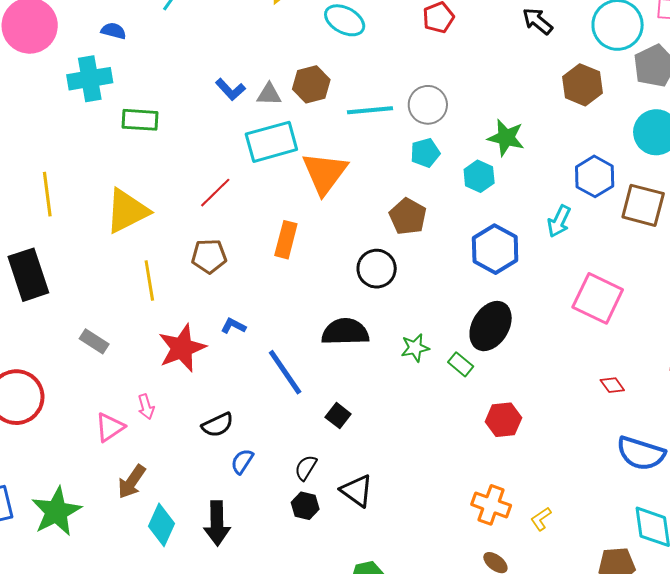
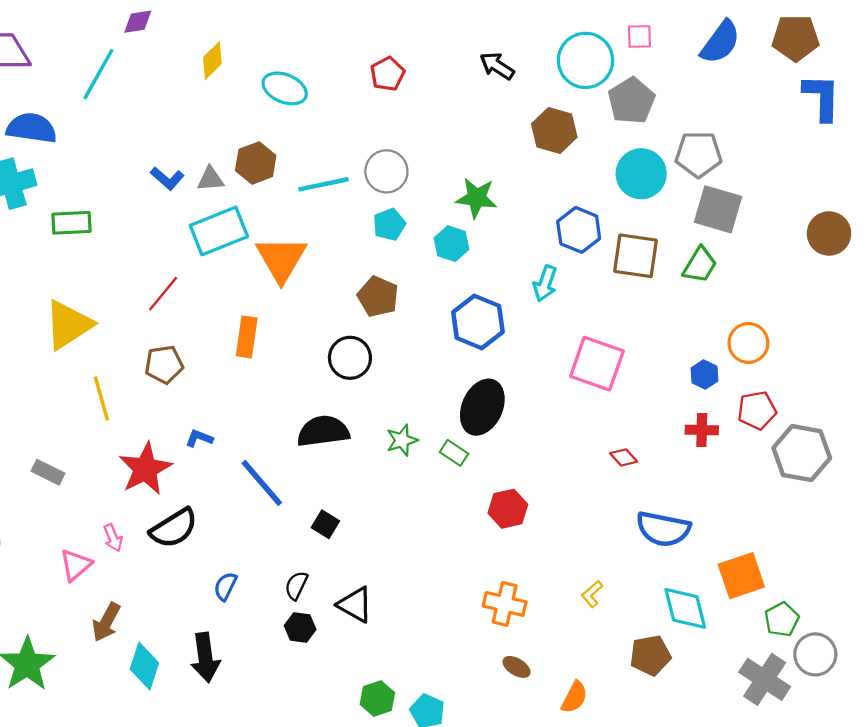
blue semicircle: (114, 31) -> (32, 128), size x1.8
black semicircle: (218, 425) -> (174, 528), moved, size x1.4
yellow L-shape: (541, 519) -> (592, 594), moved

